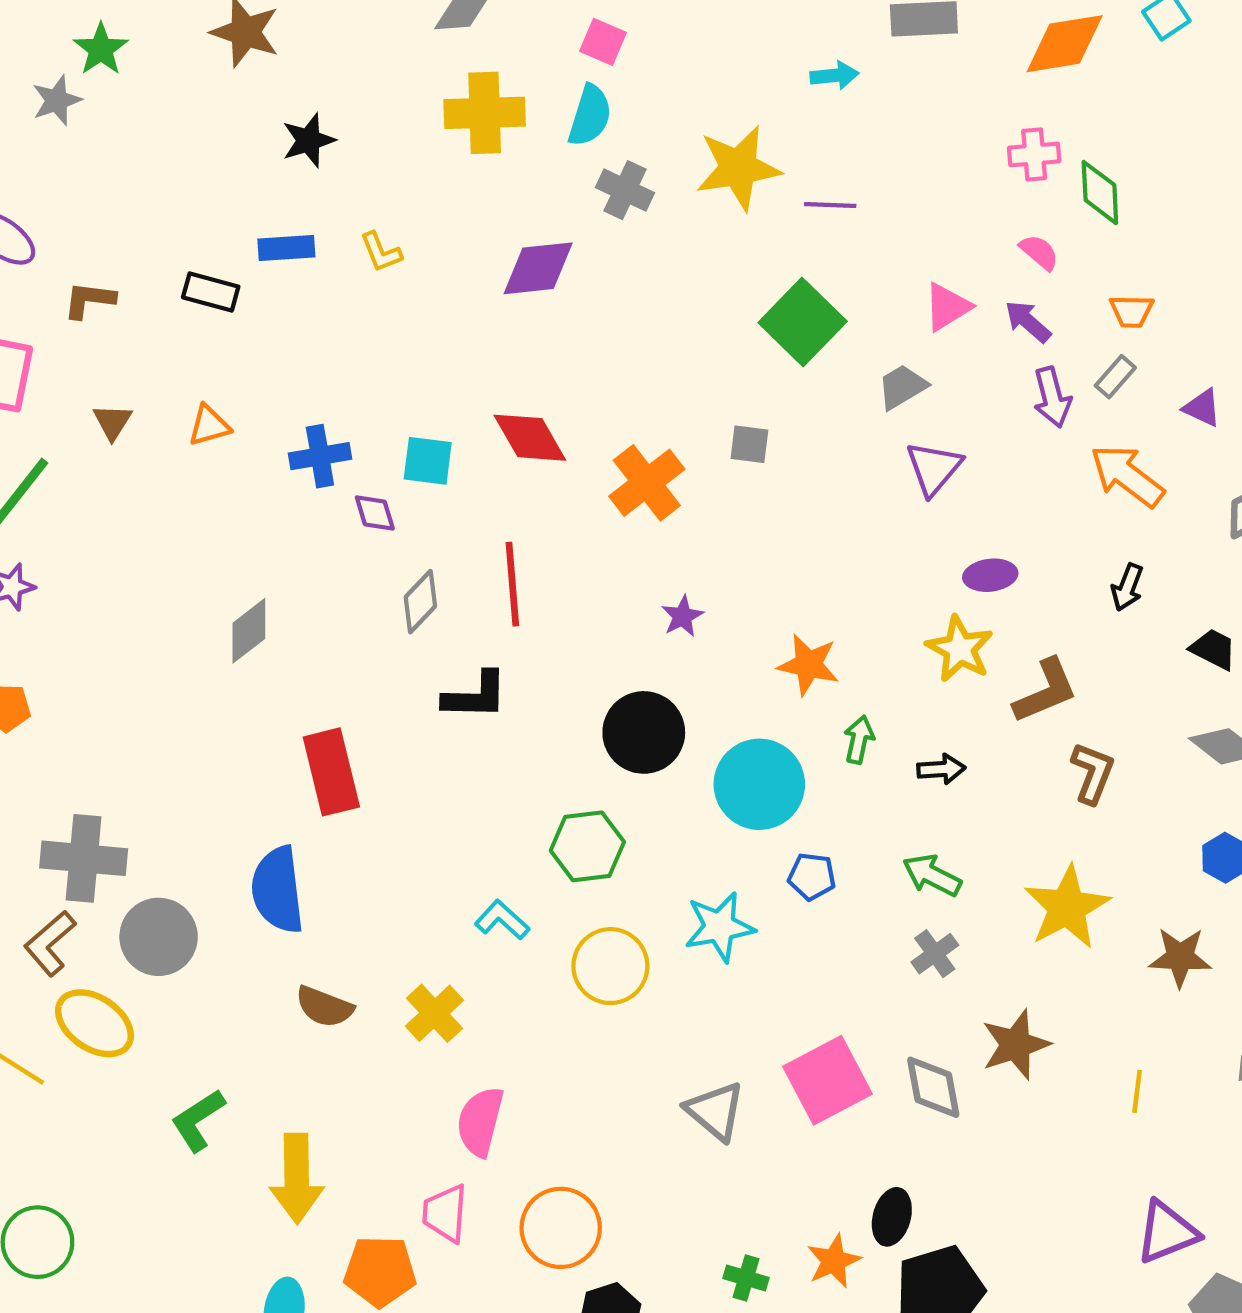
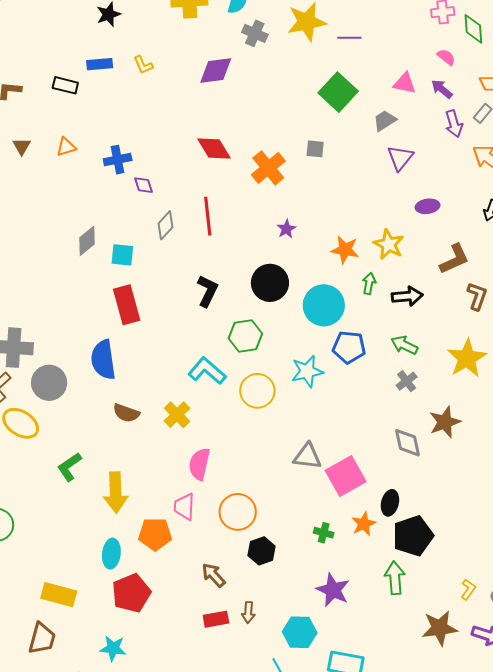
pink triangle: (947, 307) -> (405, 83), turned 45
cyan square: (428, 461) -> (122, 255), moved
yellow star: (960, 649) -> (389, 244), moved
black L-shape: (475, 696) -> (207, 291), moved, turned -64
black arrow: (941, 769) -> (407, 296), size x1.4
blue pentagon: (812, 876) -> (349, 347), size x1.5
cyan L-shape: (502, 920) -> (207, 371), size x1.5
pink square: (827, 1080) -> (346, 476), moved
gray triangle: (715, 1111) -> (307, 456), turned -32

